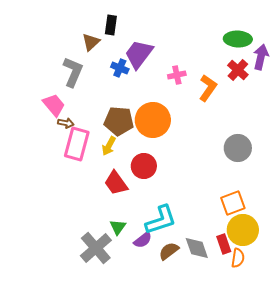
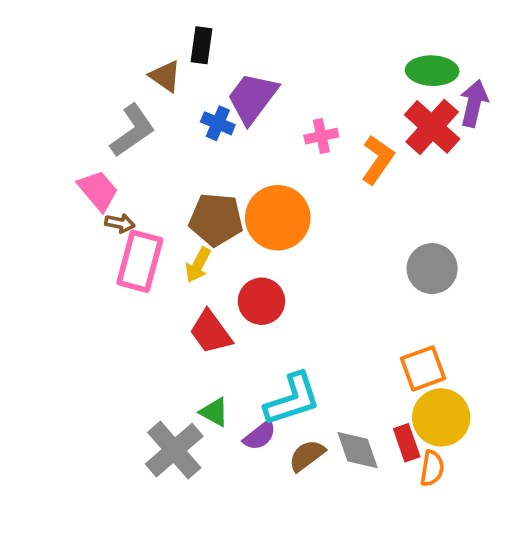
brown triangle: (91, 42) -> (165, 76), turned -42
red cross: (238, 70) -> (432, 127), size x1.4
gray L-shape: (73, 72) -> (133, 131), turned 32
green triangle: (118, 227) -> (214, 412), turned -36

